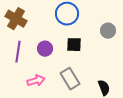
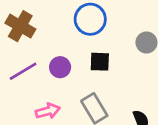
purple line: (18, 52) -> (23, 71), turned 50

